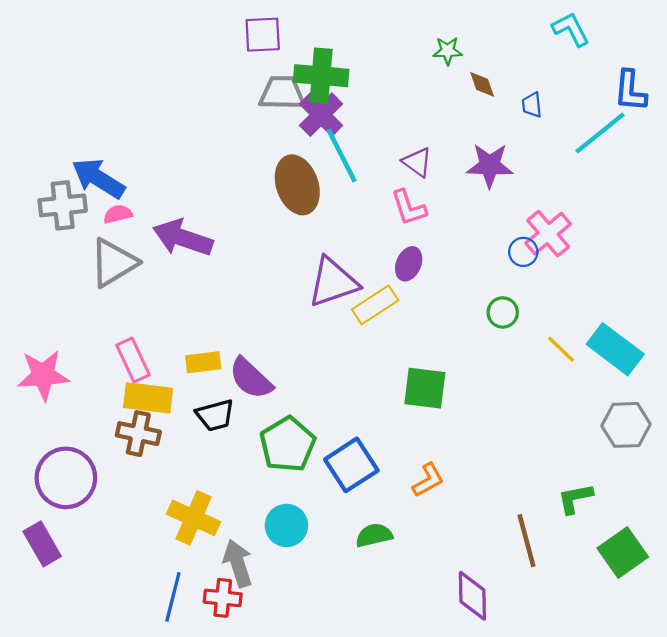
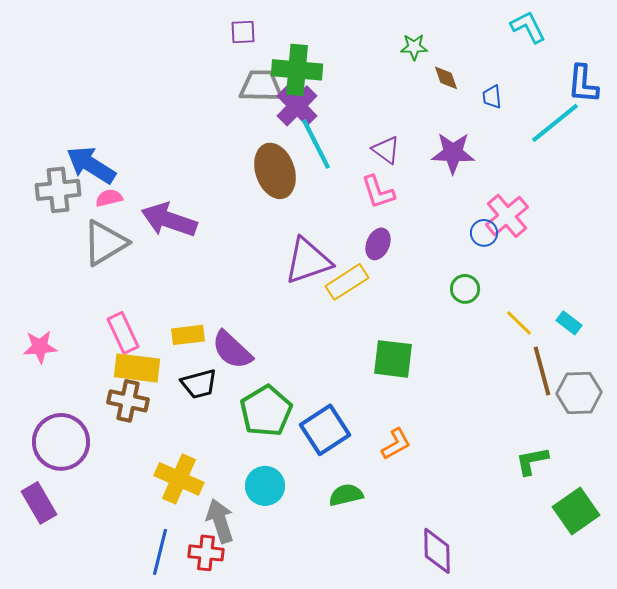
purple square: (263, 35) -> (243, 32), size x0.7
cyan rectangle: (615, 349) -> (569, 323), size x0.5
pink star: (43, 375) -> (40, 347), size x0.7
brown line: (526, 541) -> (542, 371), moved

